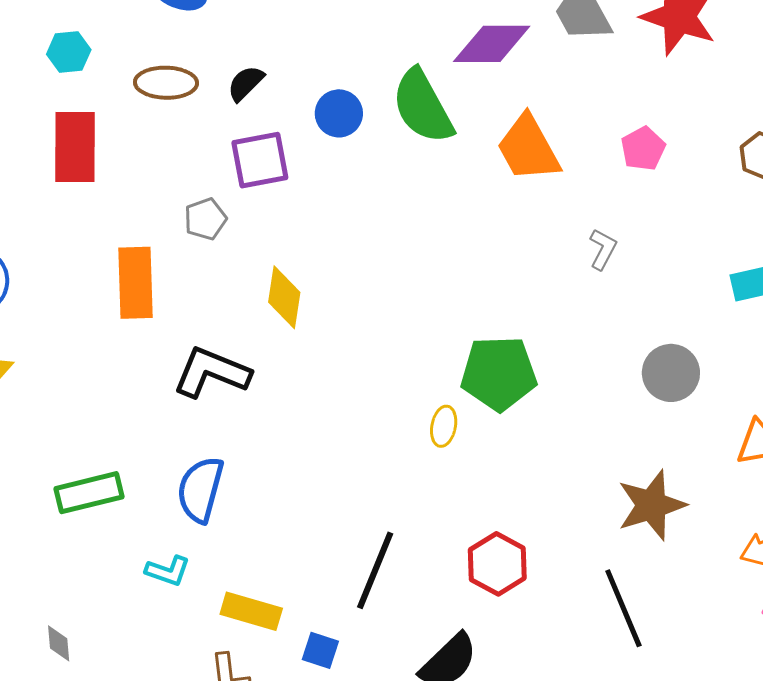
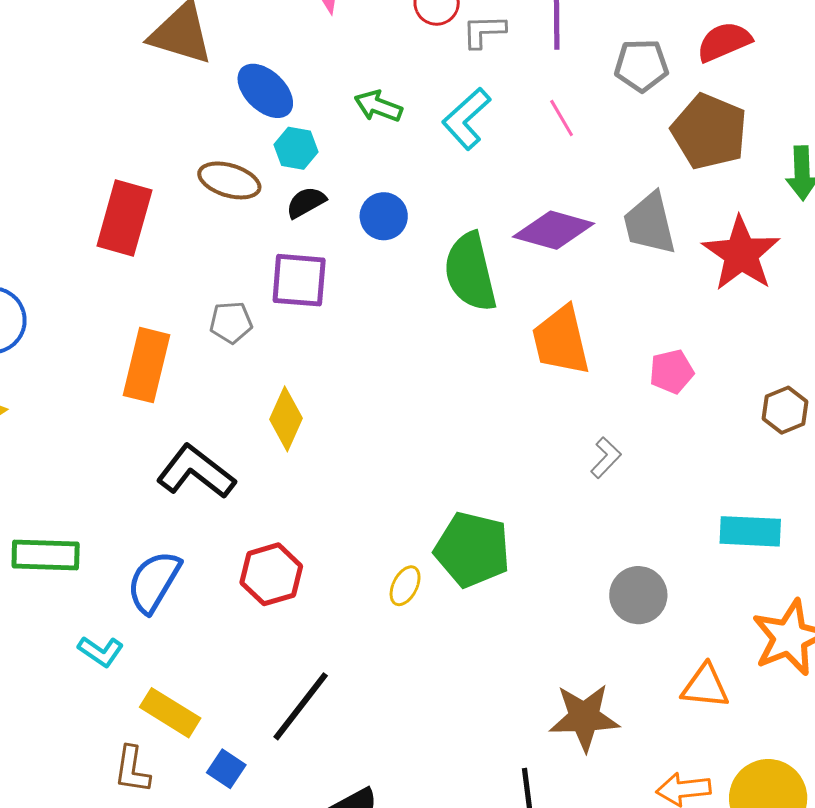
cyan hexagon: (69, 52) -> (296, 148), moved
blue circle: (339, 113) -> (384, 216), moved
red hexagon: (497, 564) -> (271, 574), moved

